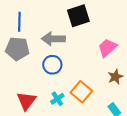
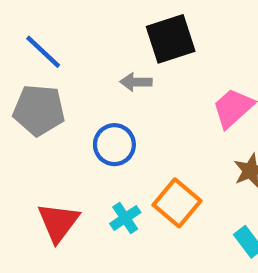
blue line: (19, 22) -> (43, 52), turned -48
gray arrow: (53, 39) -> (136, 82), moved, size x0.6

